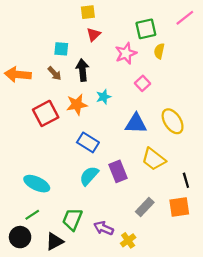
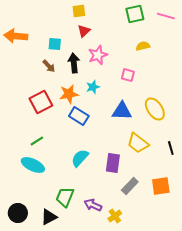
pink line: (185, 18) -> (166, 16), turned 54
green square: (146, 29) -> (135, 14), moved
yellow semicircle: (159, 51) -> (143, 46), turned 64
pink star: (126, 53) -> (98, 55), moved
orange arrow: (18, 75) -> (16, 36), moved
pink square: (143, 83) -> (128, 75), turned -32
blue rectangle: (88, 142) -> (79, 116), moved
purple rectangle: (118, 171) -> (113, 163), moved, turned 30
black line: (186, 180) -> (171, 148), moved
green line: (32, 215) -> (37, 141), moved

